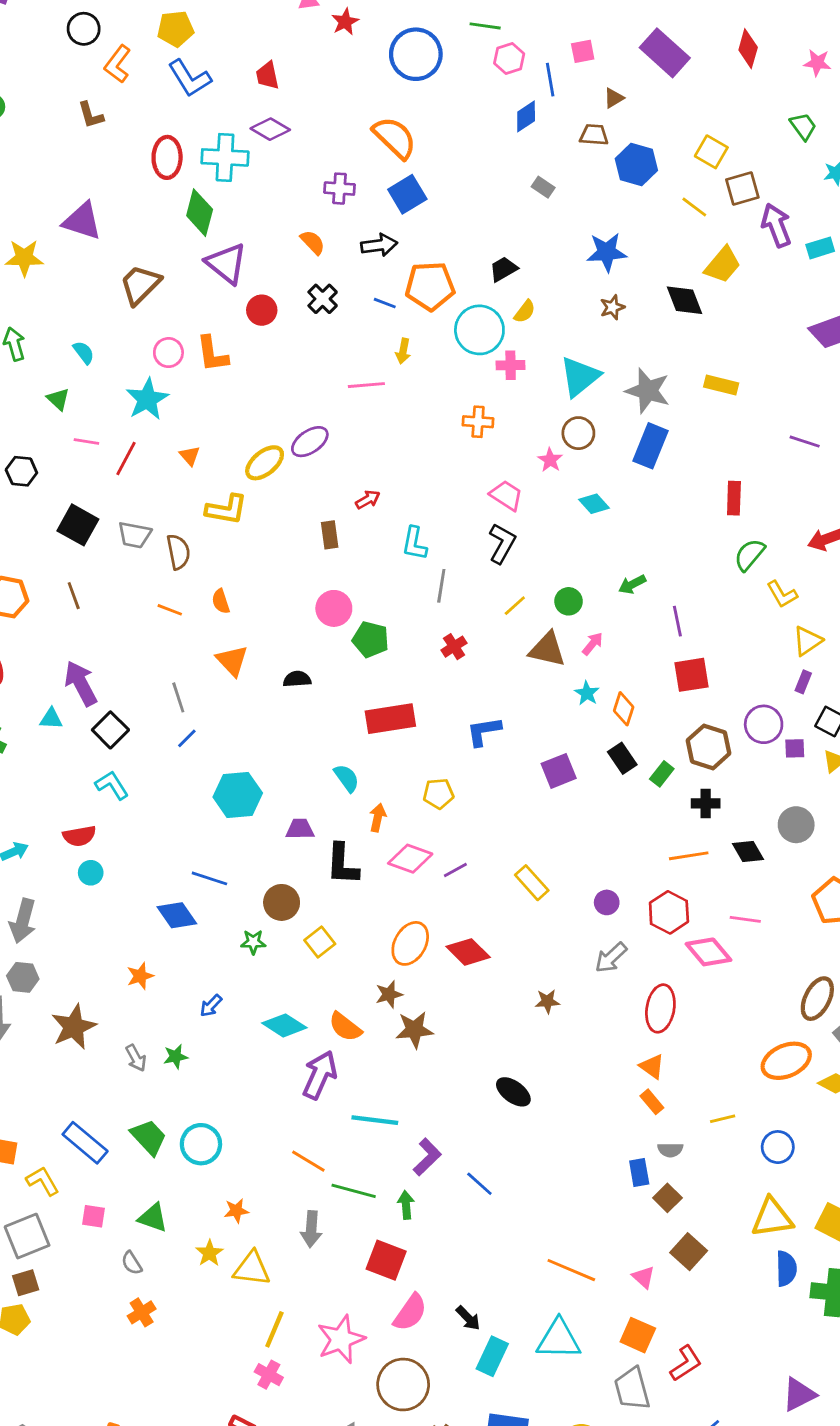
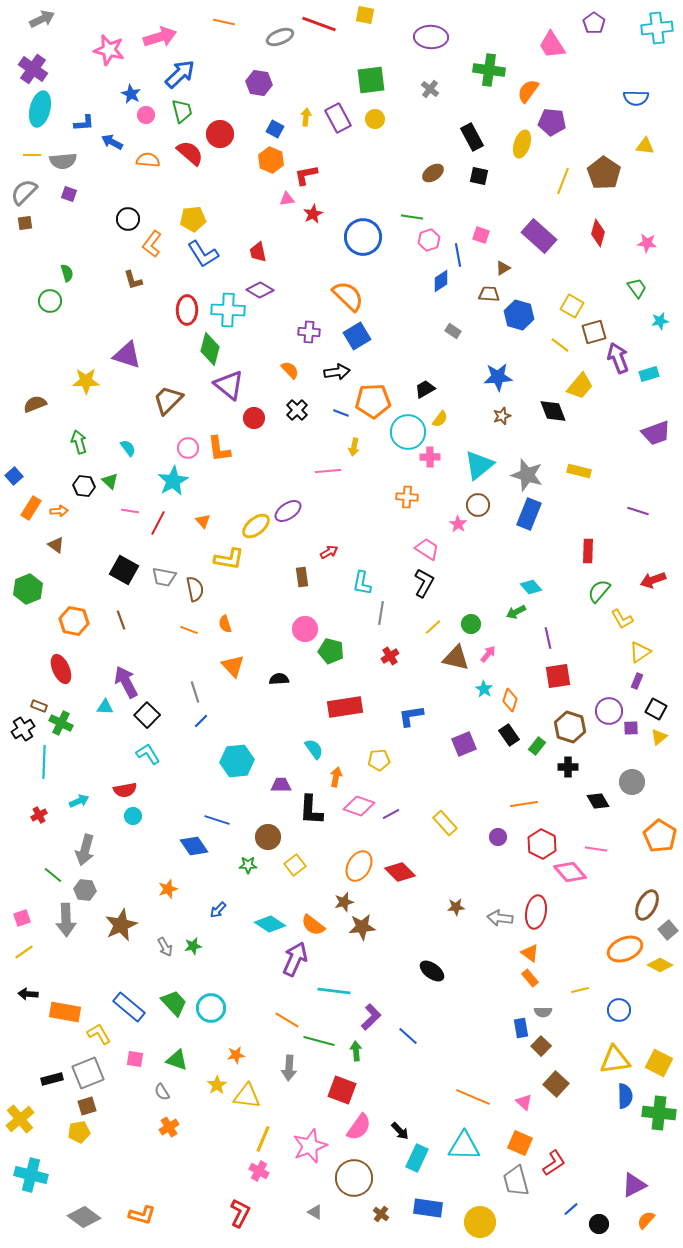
pink square: (583, 51) -> (481, 235), turned 30
black hexagon: (21, 471) -> (84, 486), moved
cyan diamond: (594, 504) -> (531, 587), moved
orange line: (689, 856) -> (524, 804), moved
gray arrow: (611, 958) -> (500, 918), moved, turned 50

